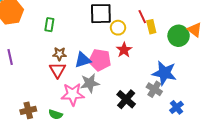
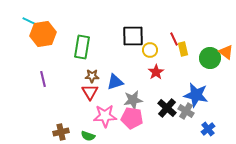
green rectangle: (49, 25) -> (82, 47), size x1.6
pink pentagon: (100, 60) -> (132, 118), moved
gray star: (90, 83) -> (133, 100), moved
black cross: (126, 99) -> (167, 108), moved

